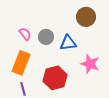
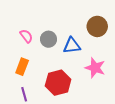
brown circle: (86, 17) -> (97, 26), moved
orange rectangle: (21, 63) -> (22, 67), size x0.7

